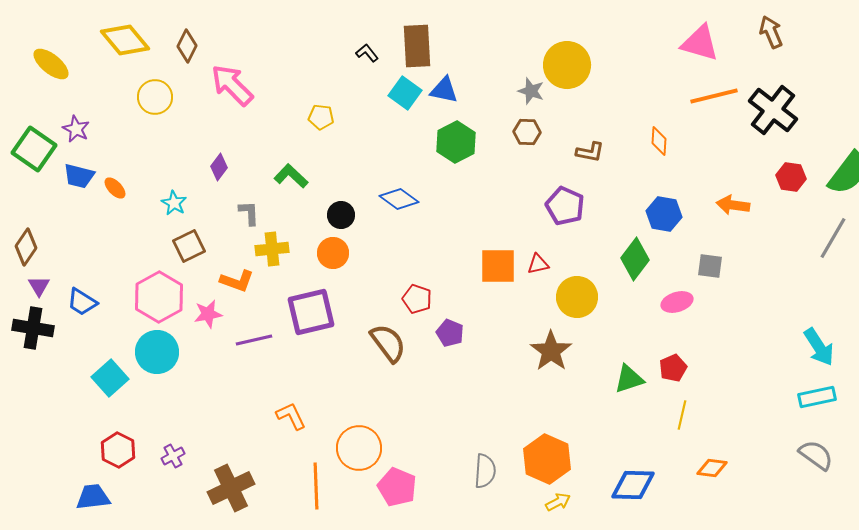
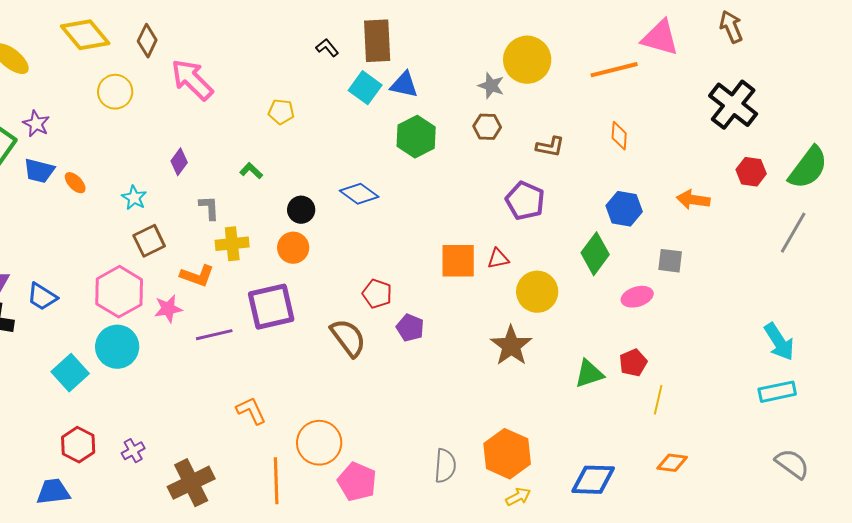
orange line: (714, 96) -> (614, 70), moved
green L-shape: (291, 176) -> (251, 171), size x0.7
yellow line: (682, 415) -> (658, 400), moved
gray semicircle: (816, 455) -> (792, 464), moved

